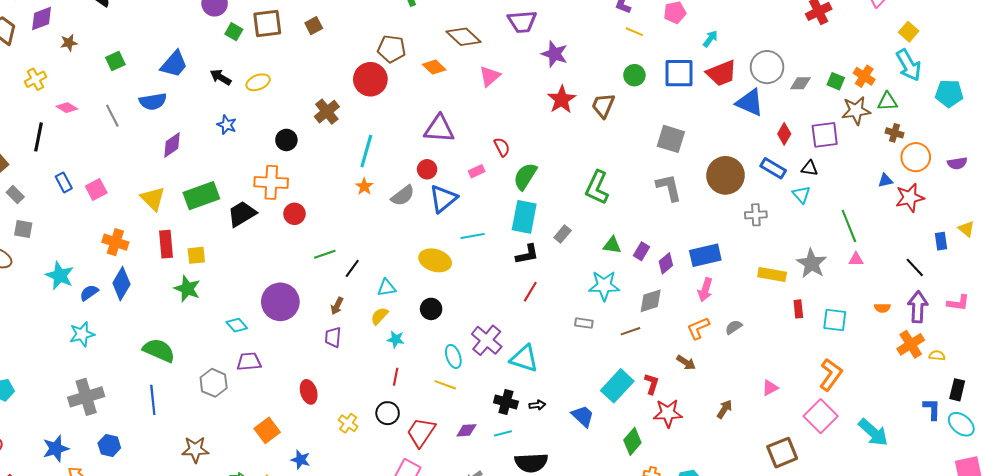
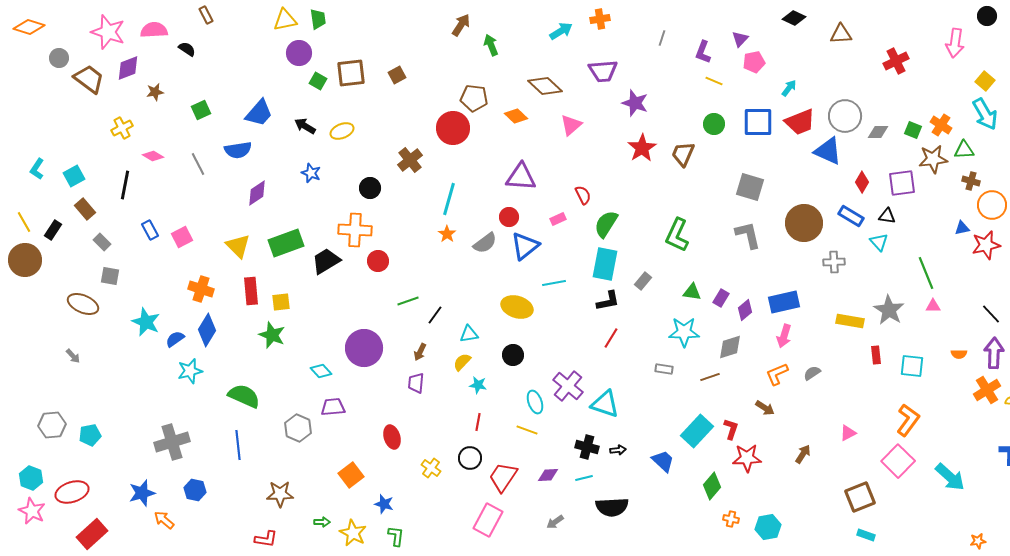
cyan star: (82, 334) -> (190, 371), moved

